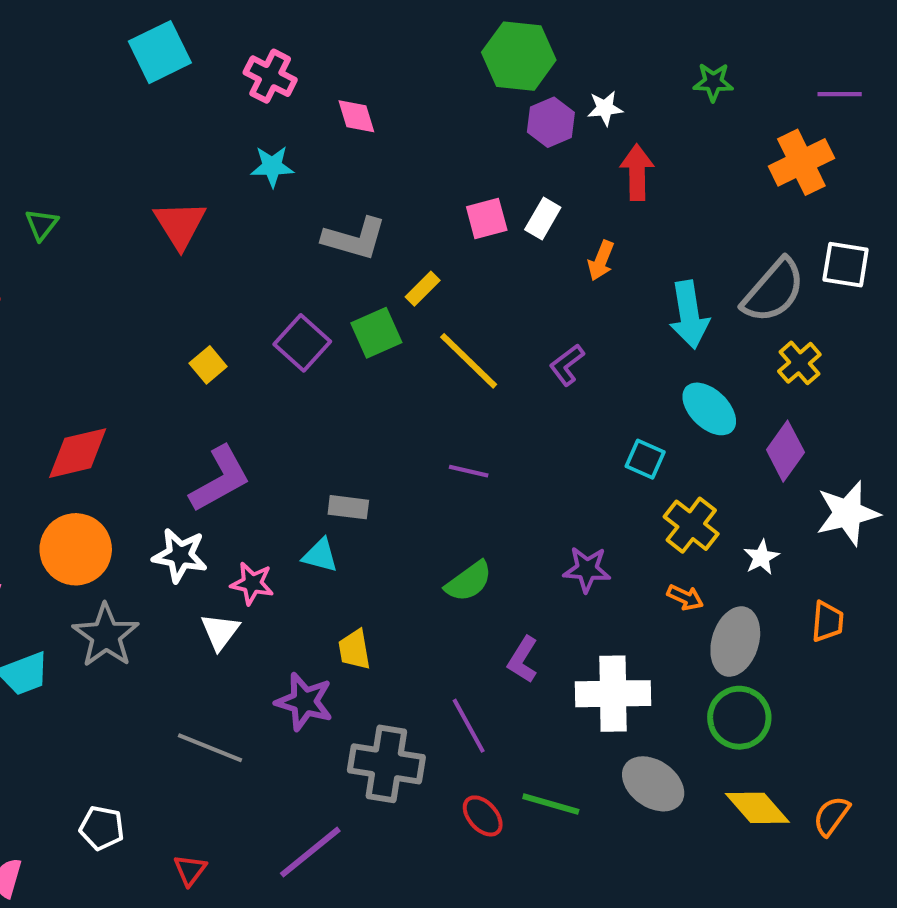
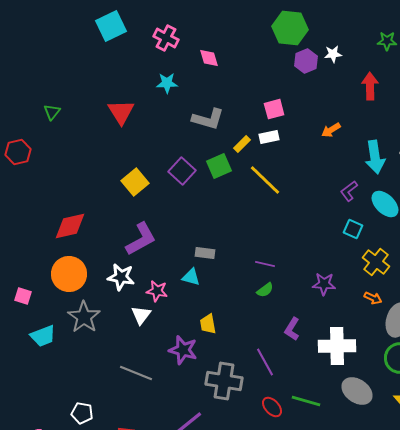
red arrow: (637, 172) -> (370, 86), moved
white rectangle: (543, 218) -> (269, 137), moved, turned 48
orange arrow: (601, 261) -> (331, 130), turned 36
yellow square: (208, 365) -> (135, 182), size x1.5
purple L-shape: (567, 365) -> (349, 191), moved
purple line: (469, 471) -> (265, 264), moved
green semicircle: (469, 581) -> (265, 290), size x0.7

